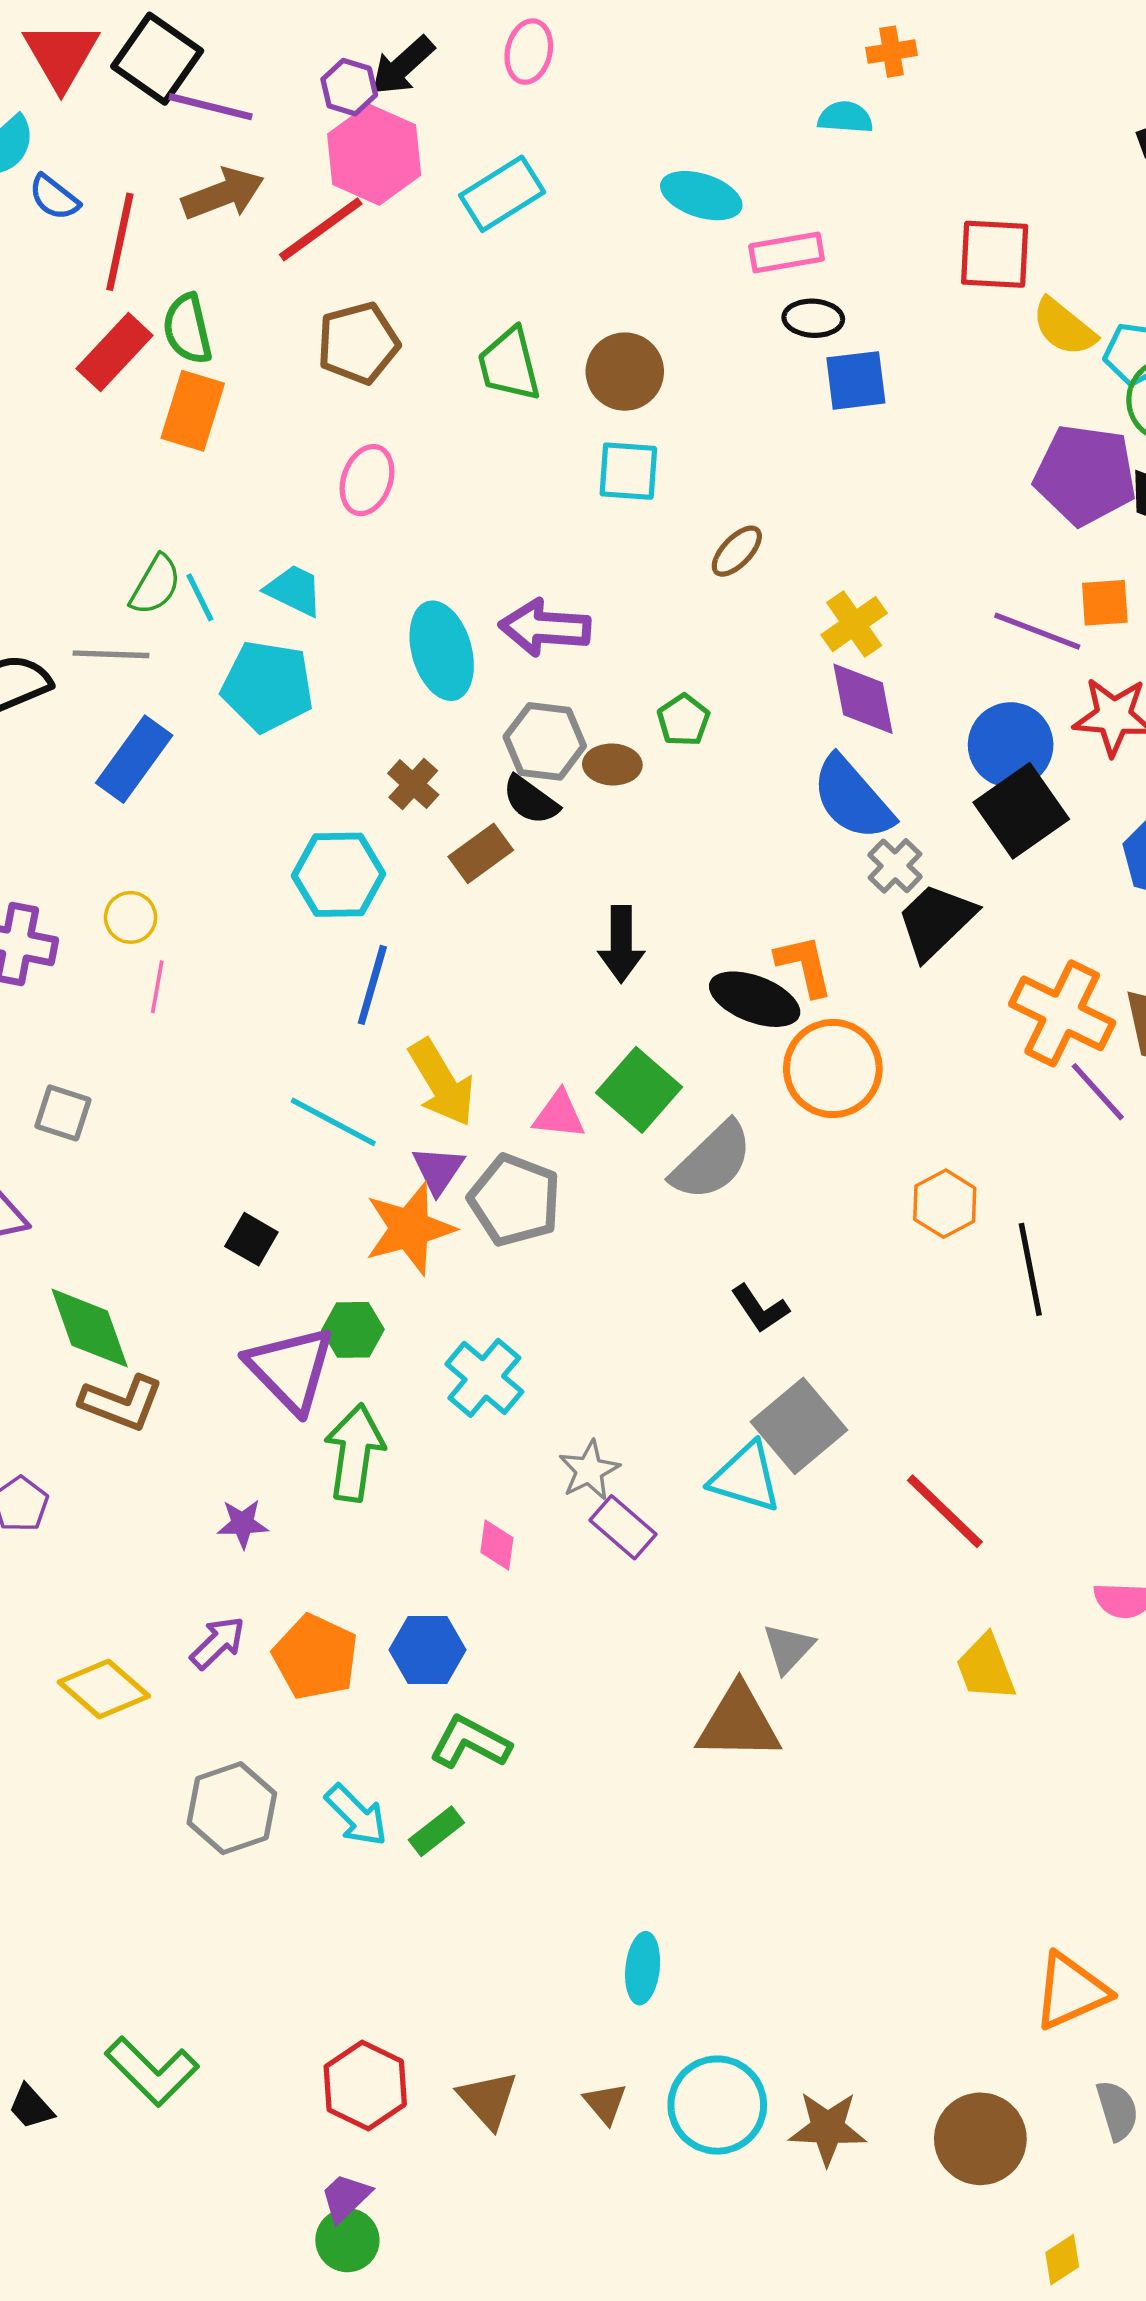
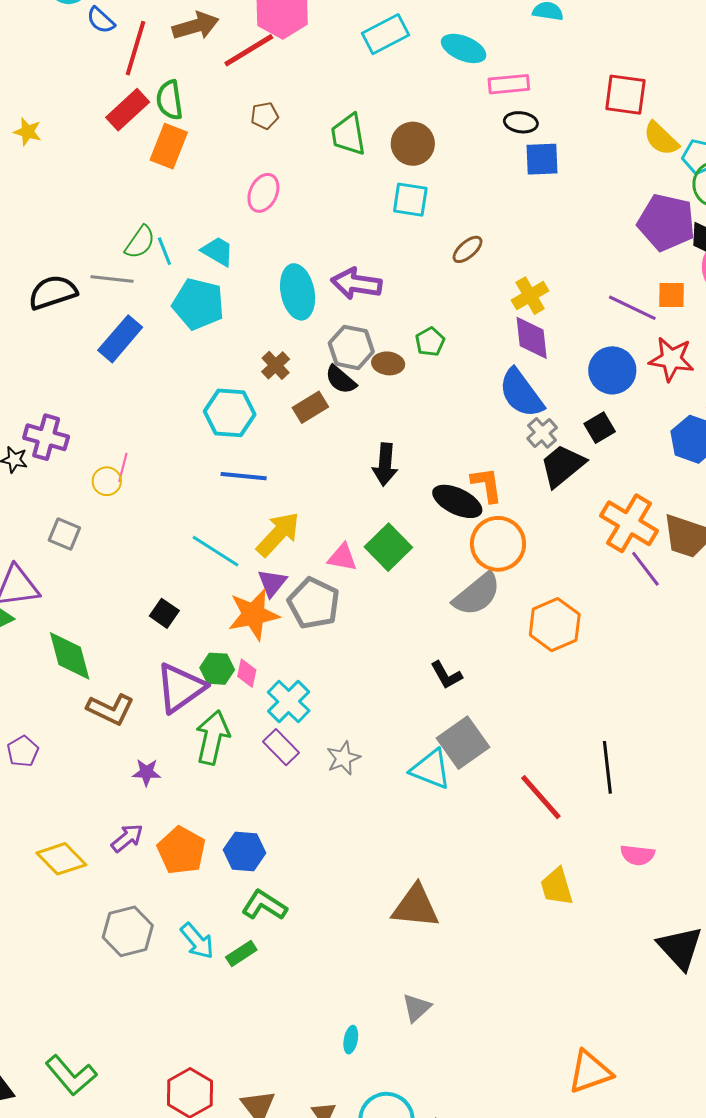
cyan rectangle: (502, 194) -> (386, 34), moved
brown pentagon: (358, 343) -> (265, 116), size x0.6
black square: (1021, 811) -> (600, 428), moved, size x0.6
yellow circle: (131, 917) -> (107, 481), moved
blue line: (372, 985) -> (244, 476), turned 75
yellow arrow: (442, 1083) -> (278, 534), turned -111
gray semicircle: (712, 1161) -> (477, 594), moved
orange hexagon: (945, 1204) -> (555, 625), size x1.4
black line: (1030, 1269) -> (607, 767), moved
purple triangle: (291, 1369) -> (180, 688), turned 34
brown L-shape: (122, 1403) -> (110, 709), moved
purple rectangle: (623, 1527) -> (281, 747), moved
pink diamond: (497, 1545) -> (247, 673), moved
gray triangle: (788, 1648) -> (417, 1008), moved
cyan ellipse: (643, 1968) -> (351, 1040), size x0.7

